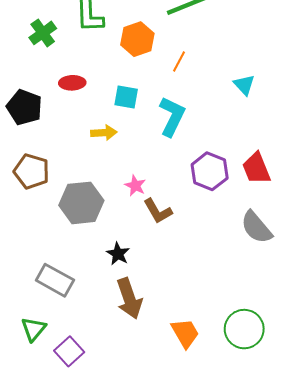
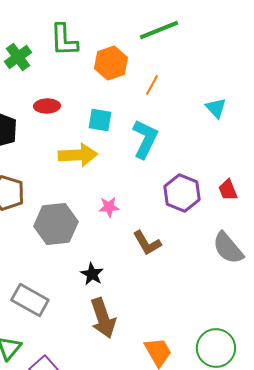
yellow arrow: (104, 133) -> (78, 155), size x1.5
red trapezoid: (256, 168) -> (228, 190), size x0.7
pink star: (135, 186) -> (109, 207), turned -30
brown L-shape: (158, 211) -> (147, 243), moved

